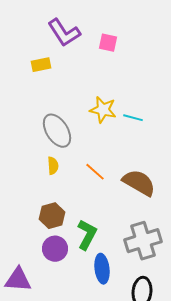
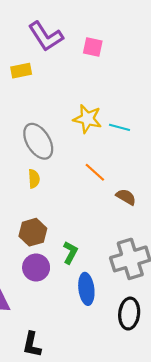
orange line: (95, 172) -> (95, 172), moved
brown semicircle: (139, 183) -> (126, 197), size x0.6
green L-shape: (87, 235) -> (70, 253), size x0.7

